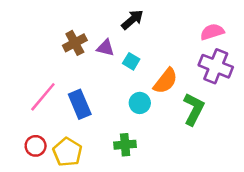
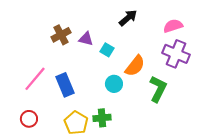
black arrow: (132, 20) -> (128, 18), moved
yellow pentagon: (67, 152) -> (76, 123), moved

